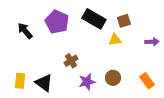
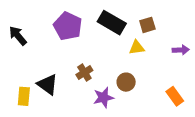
black arrow: (25, 31) -> (18, 36), moved
brown circle: (113, 78) -> (126, 82), moved
black triangle: (44, 83) -> (48, 84), moved

